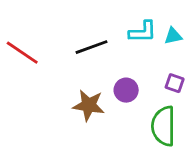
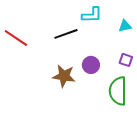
cyan L-shape: (143, 32) -> (92, 15), moved

